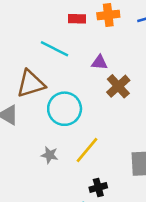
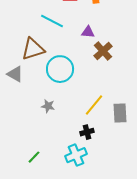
yellow line: (87, 150) -> (94, 105), moved

